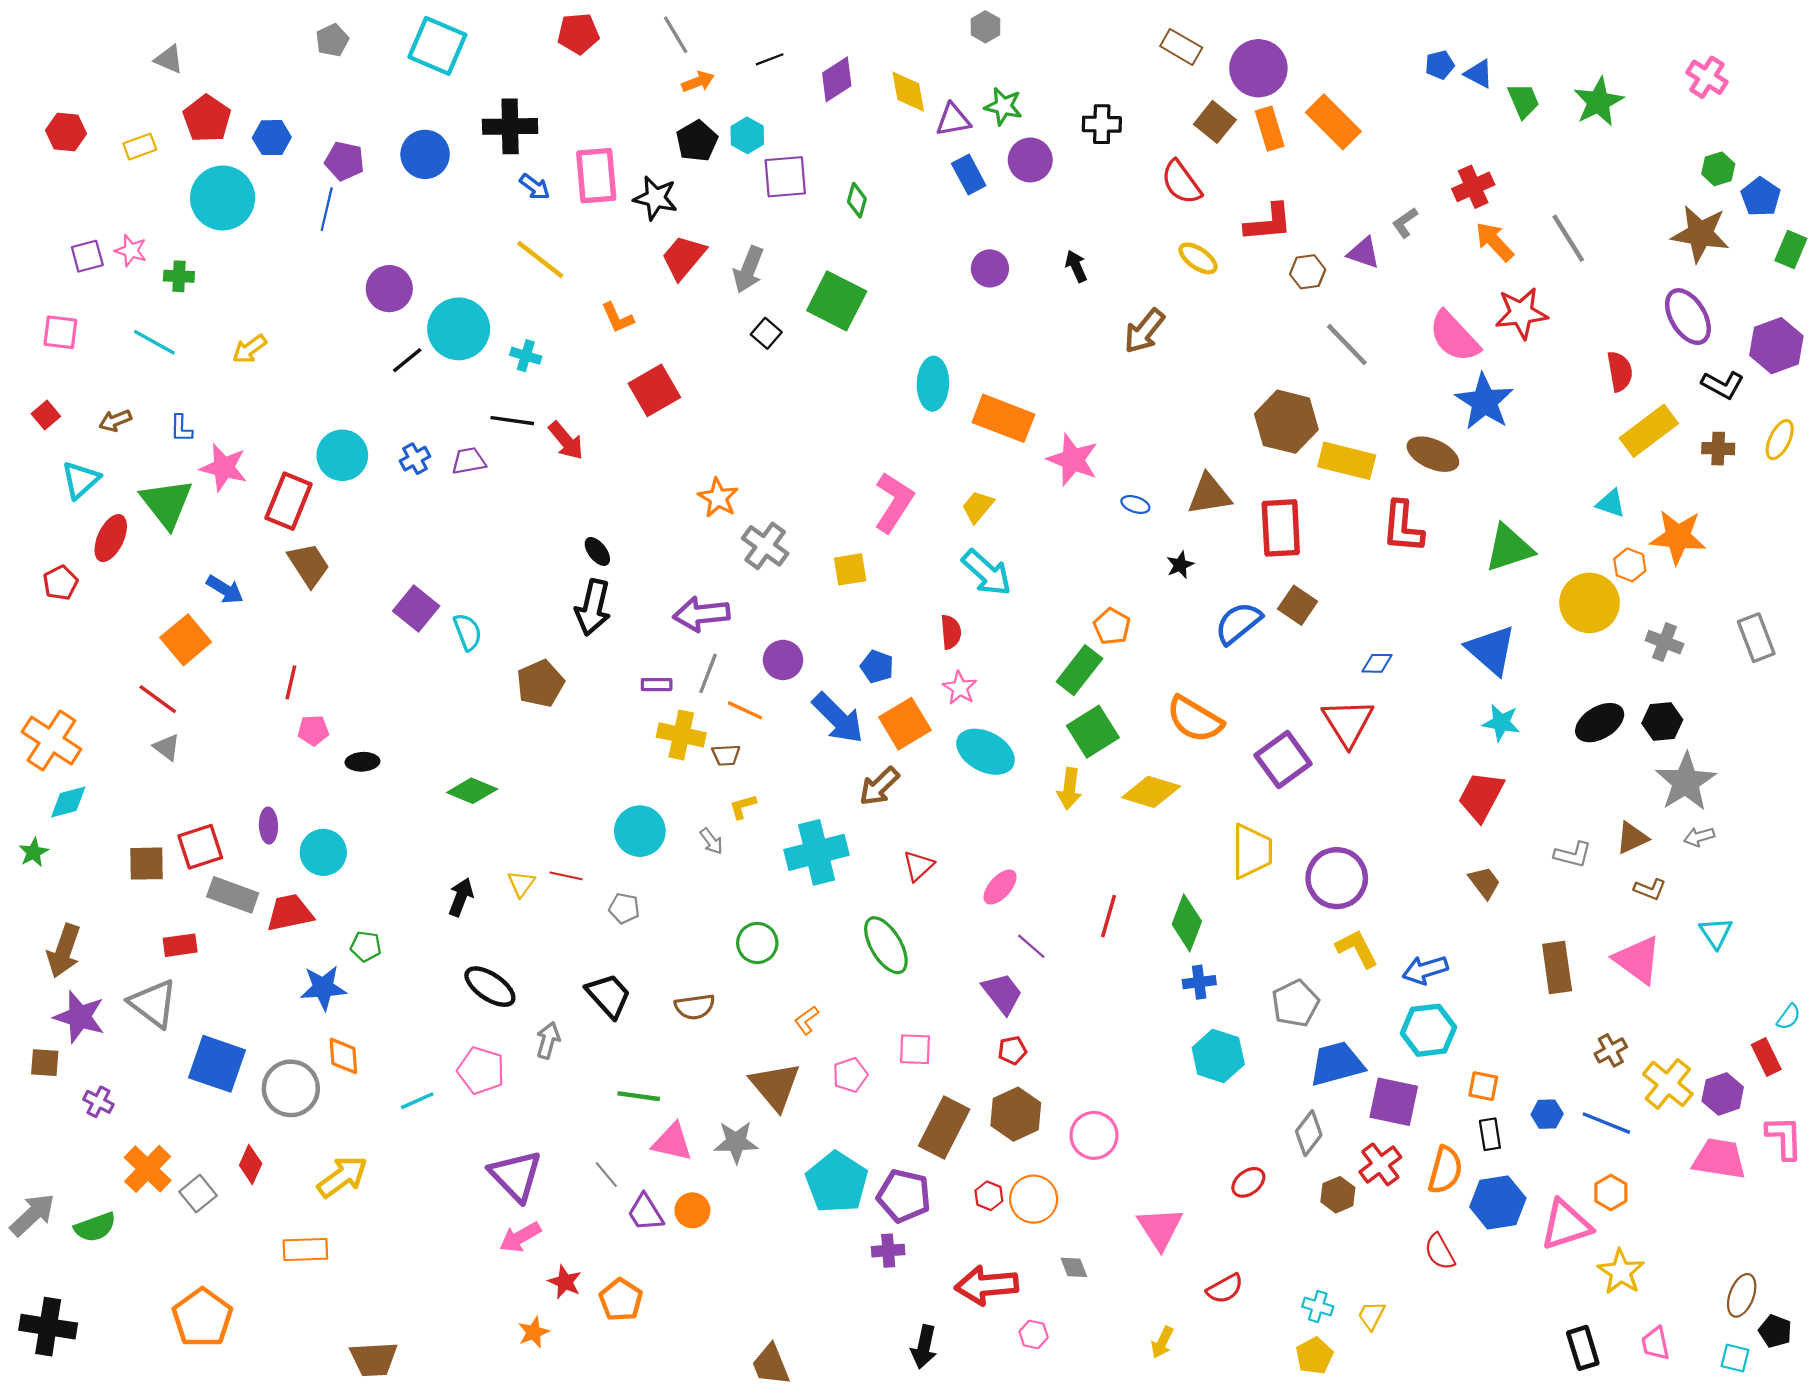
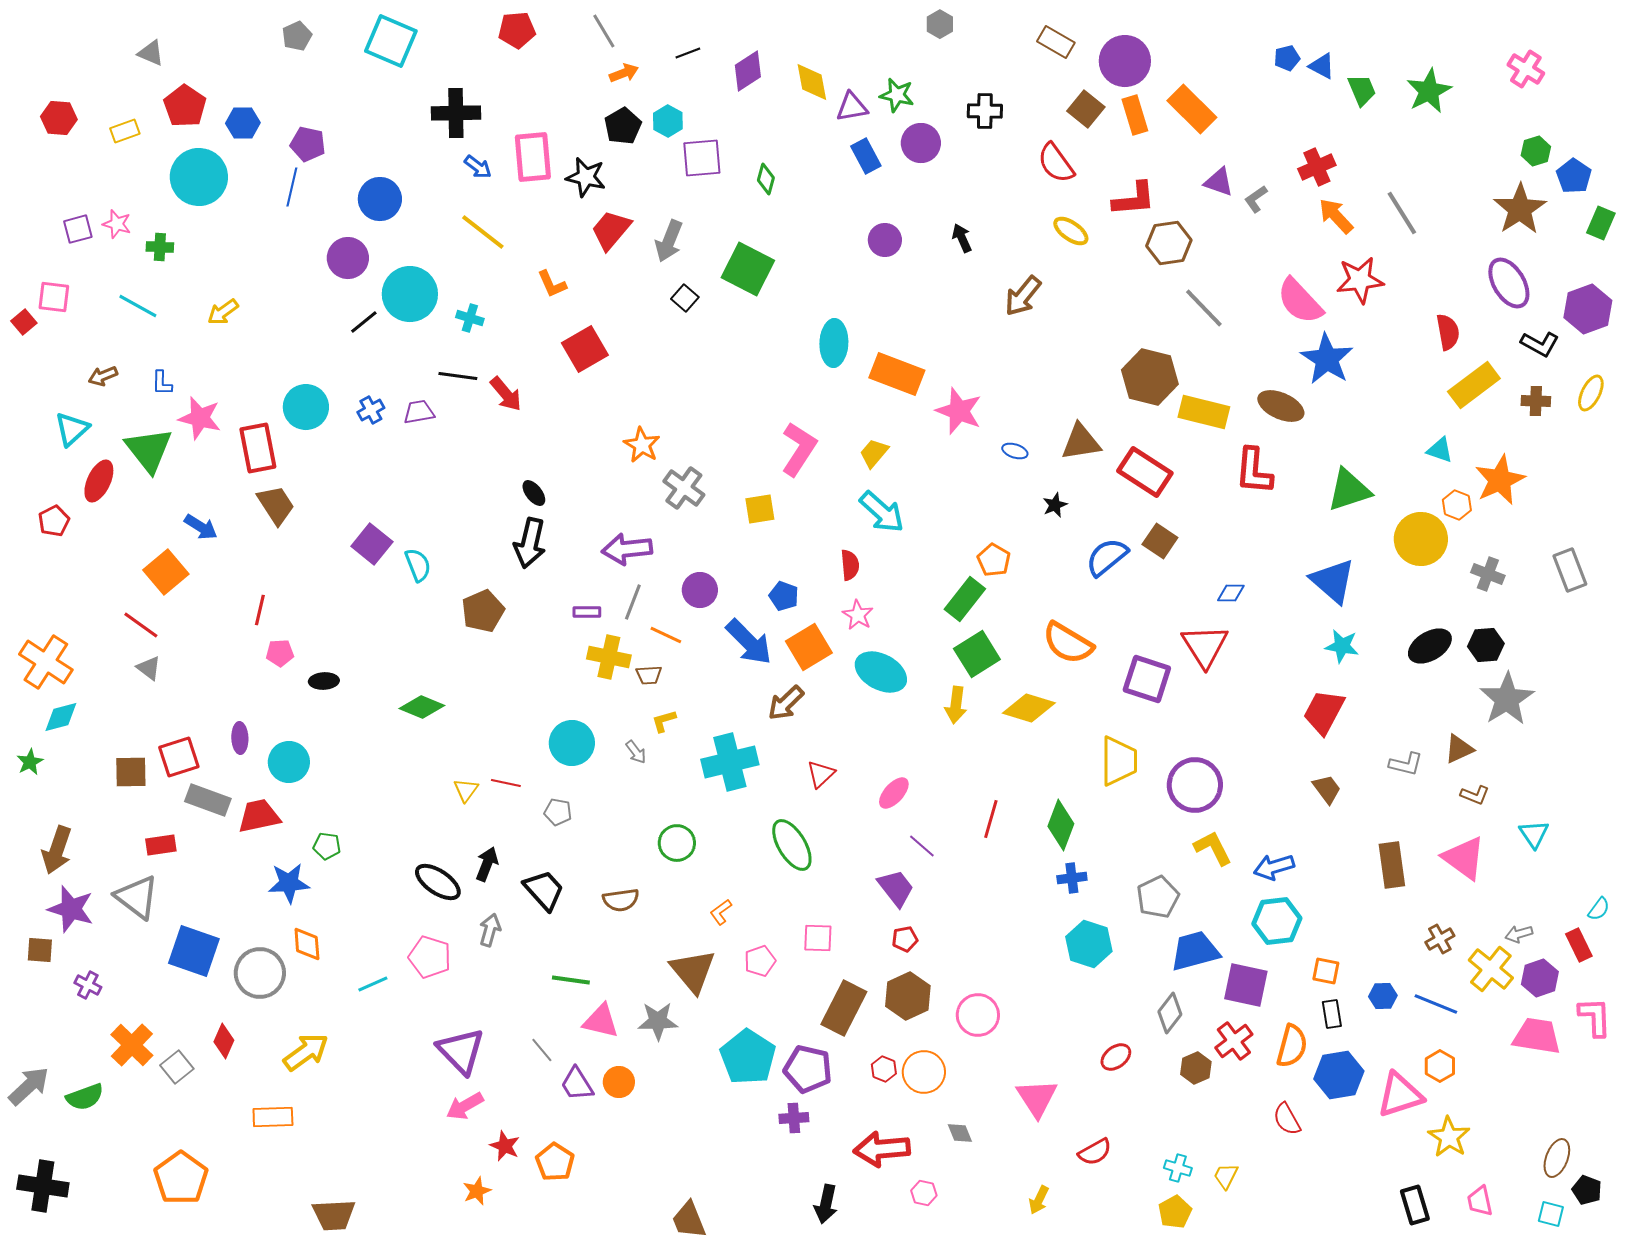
gray hexagon: (985, 27) -> (940, 24), moved
blue circle: (425, 154) -> (380, 199), moved
brown star: (1700, 234) -> (1520, 209), turned 30
purple triangle: (1364, 253) -> (1219, 182), moved
brown hexagon: (1308, 272) -> (1169, 243), size x1.4
red square: (46, 415) -> (24, 322), moved
red rectangle: (289, 501) -> (258, 448), turned -33
red rectangle: (1281, 528) -> (1145, 472), turned -54
orange star: (1678, 537) -> (1500, 480), turned -30
purple square: (1283, 760) -> (1147, 679), turned -36
gray arrow: (1699, 837) -> (1519, 934), moved
black arrow: (461, 897) -> (487, 864), moved

